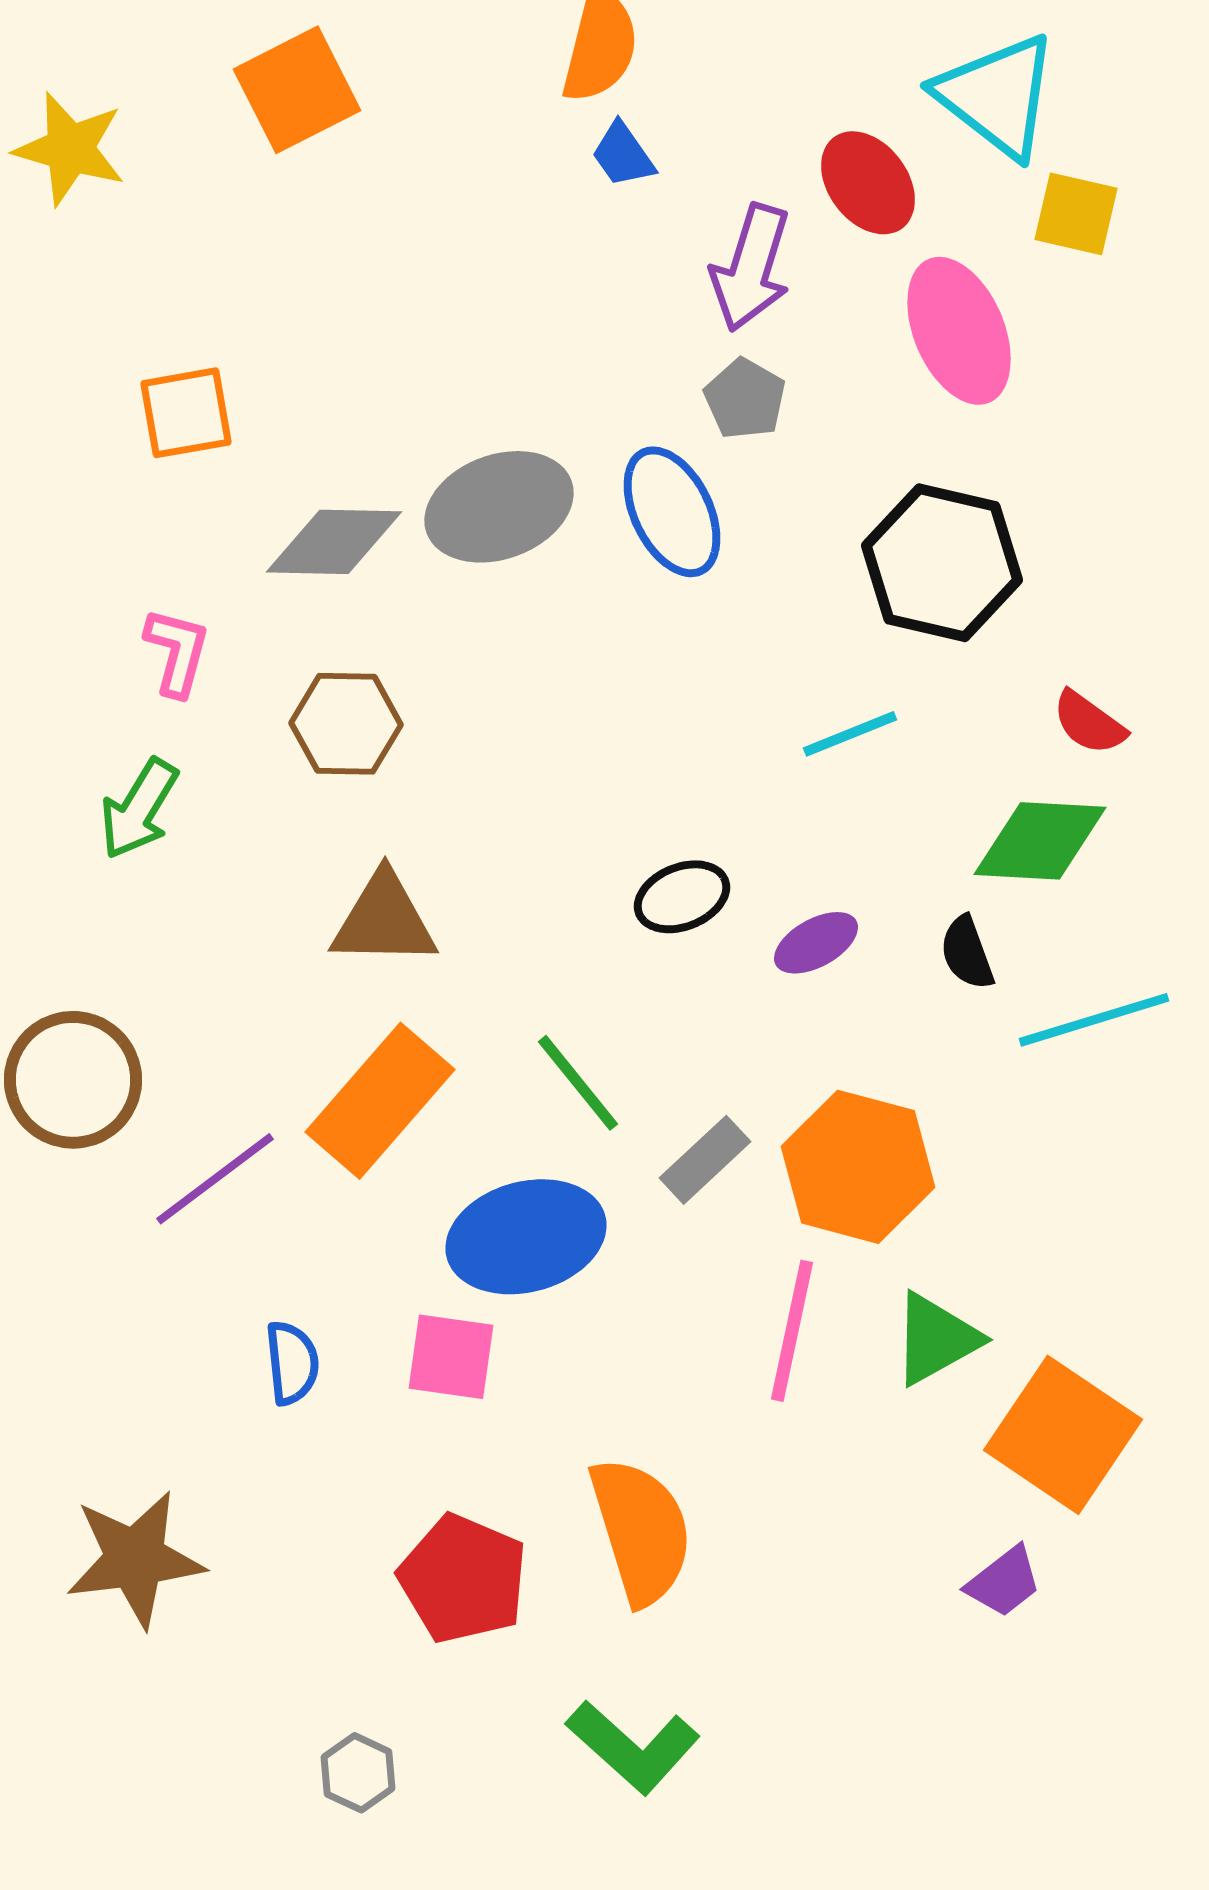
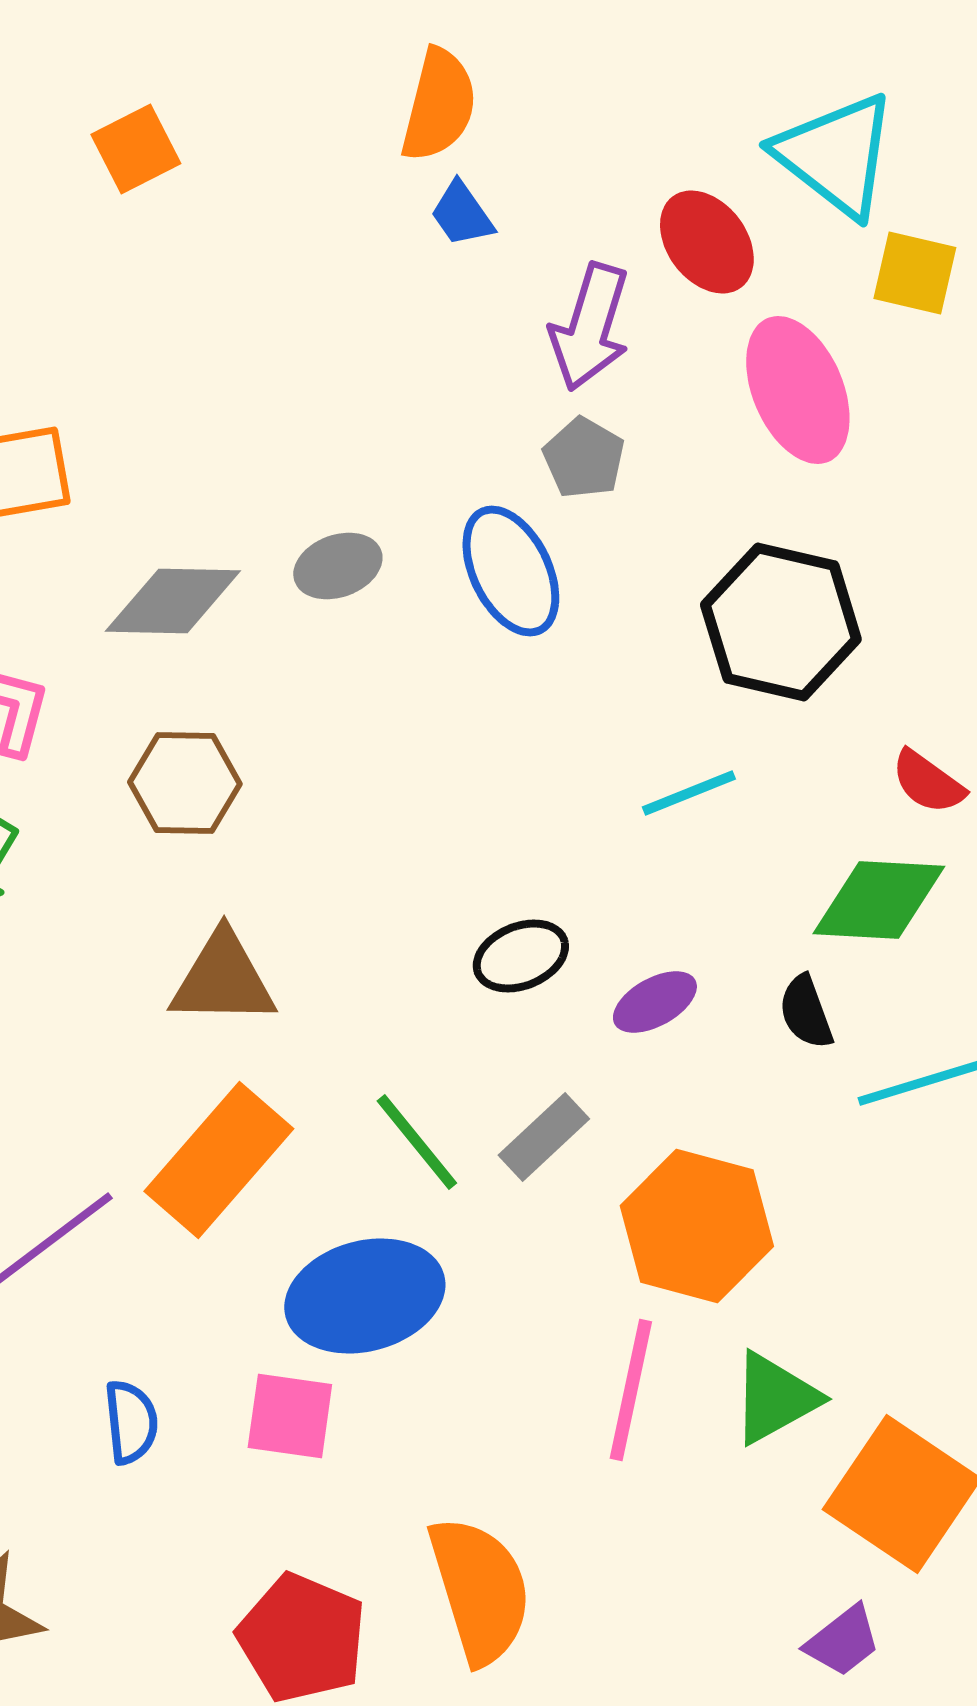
orange square: (297, 90) -> (136, 149), size x0.7
gray ellipse: (499, 507) -> (338, 566), size x0.6
gray rectangle: (705, 1160) -> (544, 1137), moved

